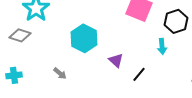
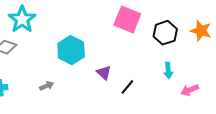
cyan arrow: (162, 46) -> (168, 71), moved
gray arrow: (60, 73) -> (47, 86), turned -64

